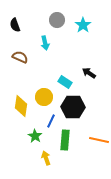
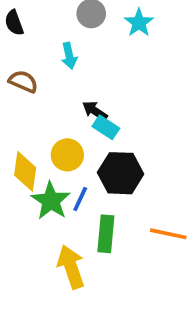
black arrow: (89, 73) -> (95, 111), moved
green star: (35, 136) -> (51, 201), moved, size x1.5
yellow arrow: (46, 158) -> (71, 267), size x1.6

